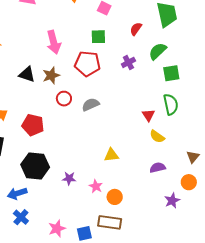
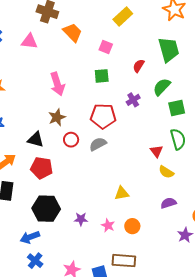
red pentagon: (87, 64) -> (103, 116), moved
black triangle: (27, 74) -> (36, 139), moved
orange circle: (115, 197) -> (132, 226), moved

